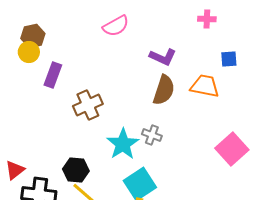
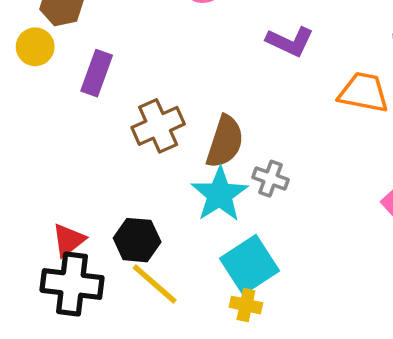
yellow circle: (29, 52) -> (35, 47), moved
brown semicircle: (164, 90) -> (225, 142), moved
red triangle: (15, 170) -> (69, 240), moved

